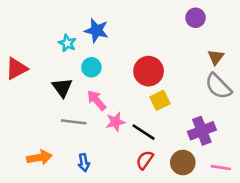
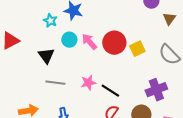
brown triangle: (216, 57) -> (169, 19), moved
pink arrow: (96, 100) -> (89, 42), moved
yellow square: (160, 100) -> (137, 49), moved

